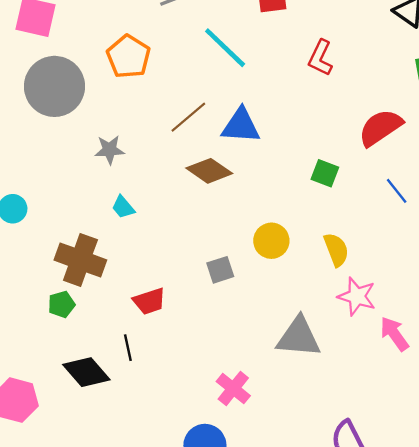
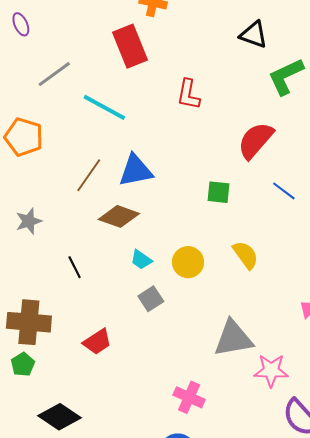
cyan trapezoid: (123, 207) -> (141, 260), moved
pink star: (357, 296) -> (271, 371), moved
black line: (128, 348) -> (75, 267), moved

